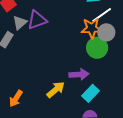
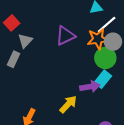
purple triangle: (37, 20) -> (65, 36), moved
cyan rectangle: (90, 93) -> (103, 79), moved

